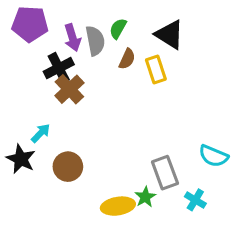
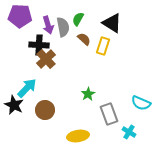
brown semicircle: (127, 59) -> (84, 39), turned -72
black cross: (59, 68) -> (39, 45), turned 30
yellow rectangle: (156, 70) -> (103, 46), turned 36
cyan arrow: (41, 133) -> (27, 88), size x1.5
green star: (145, 197) -> (88, 94), moved

